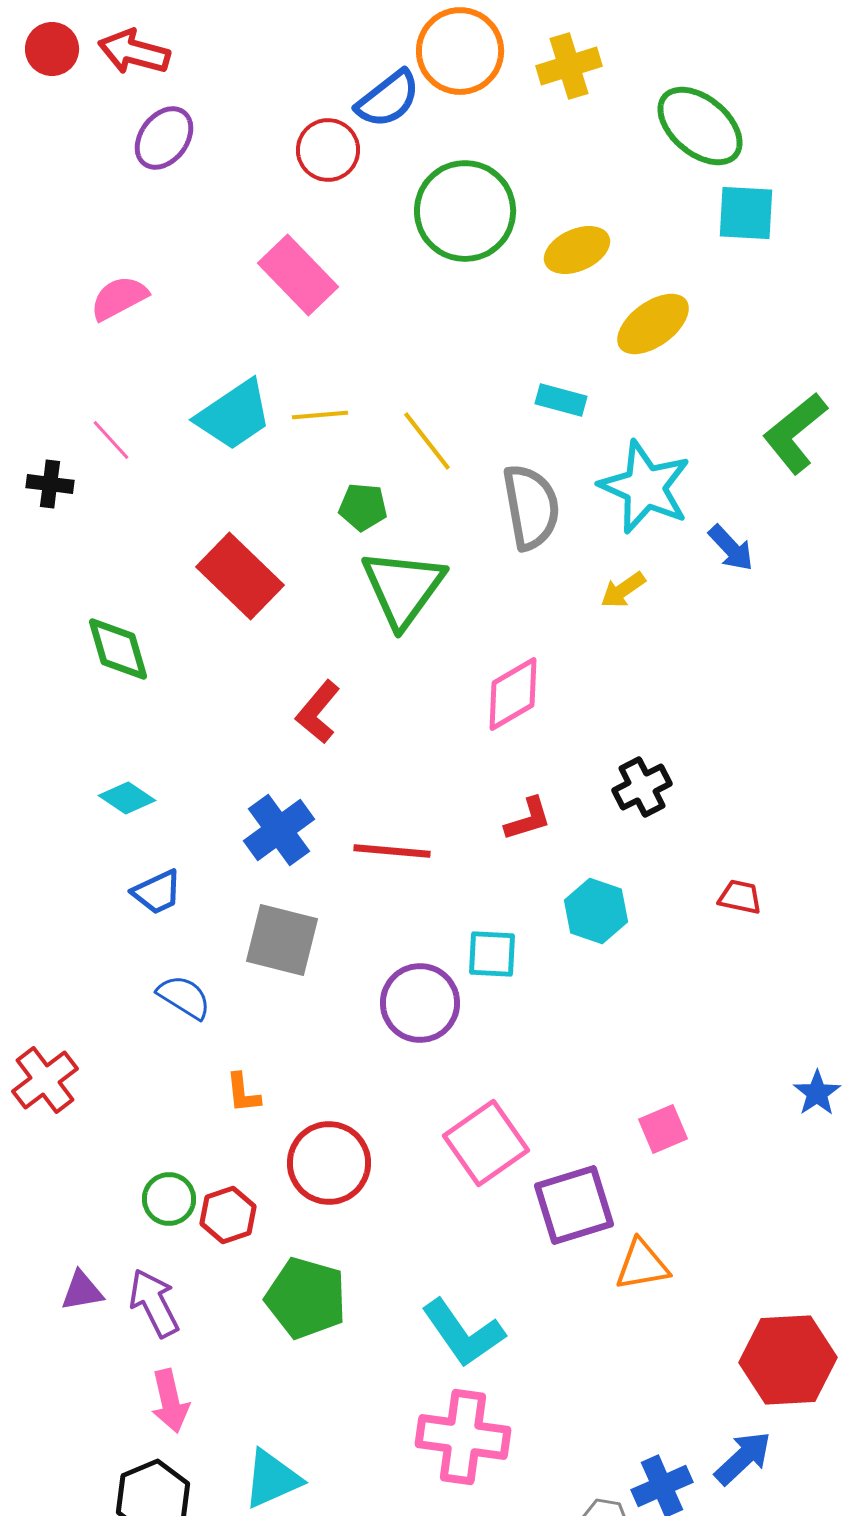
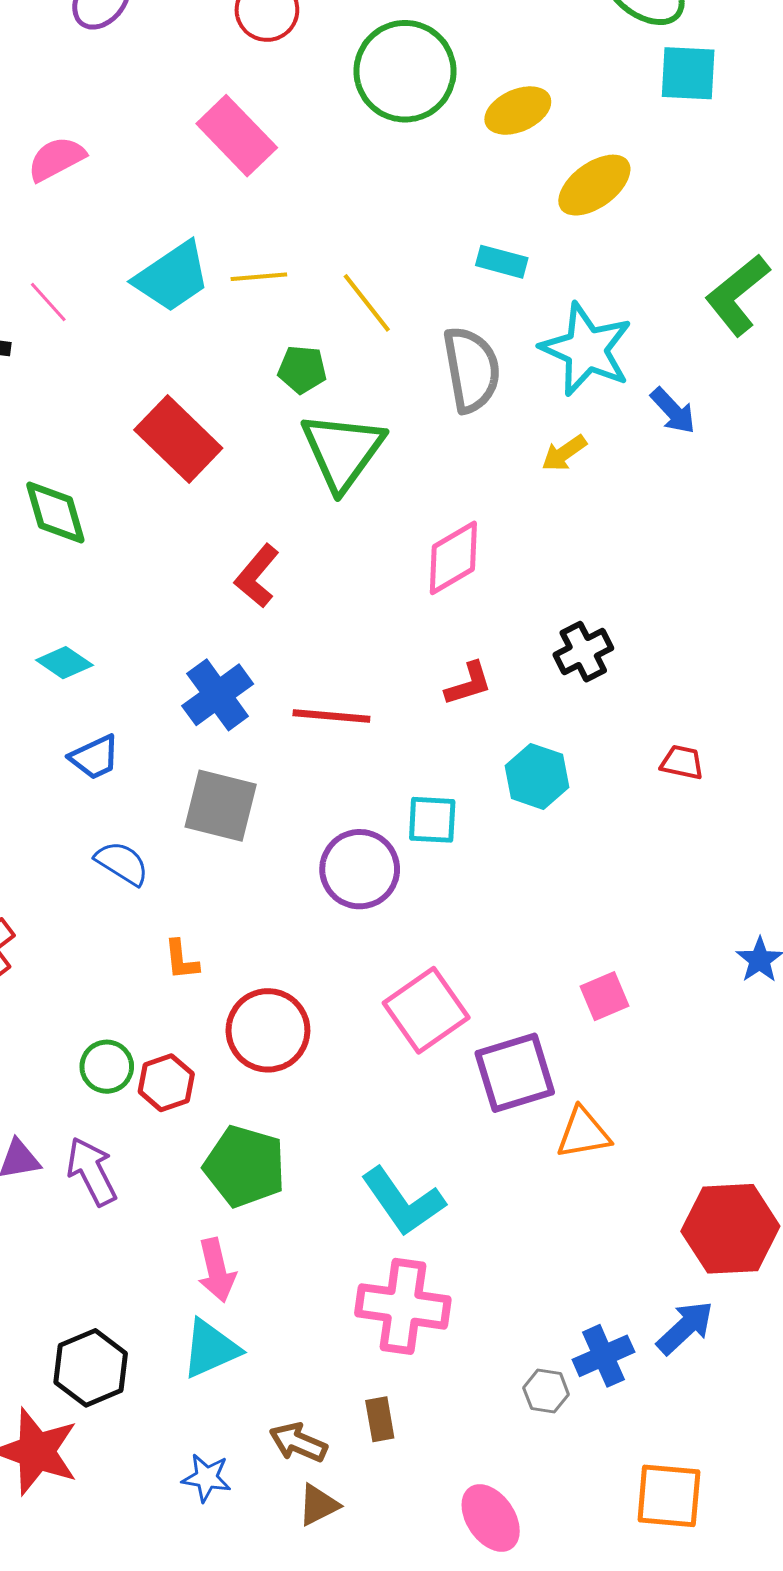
pink arrow: (170, 1401) -> (217, 1270), moved

